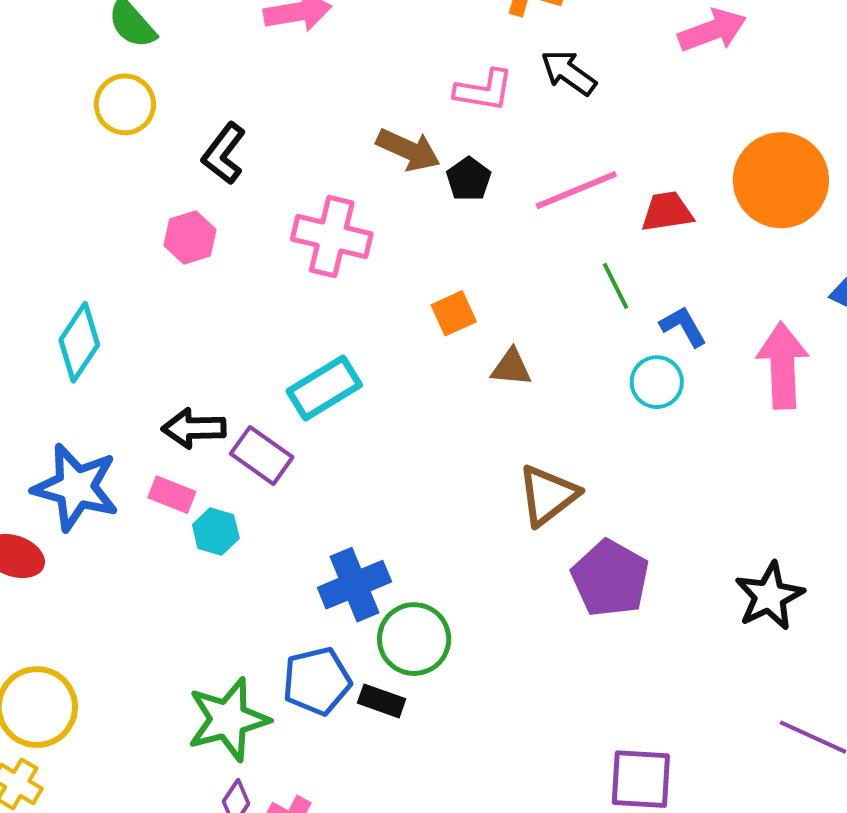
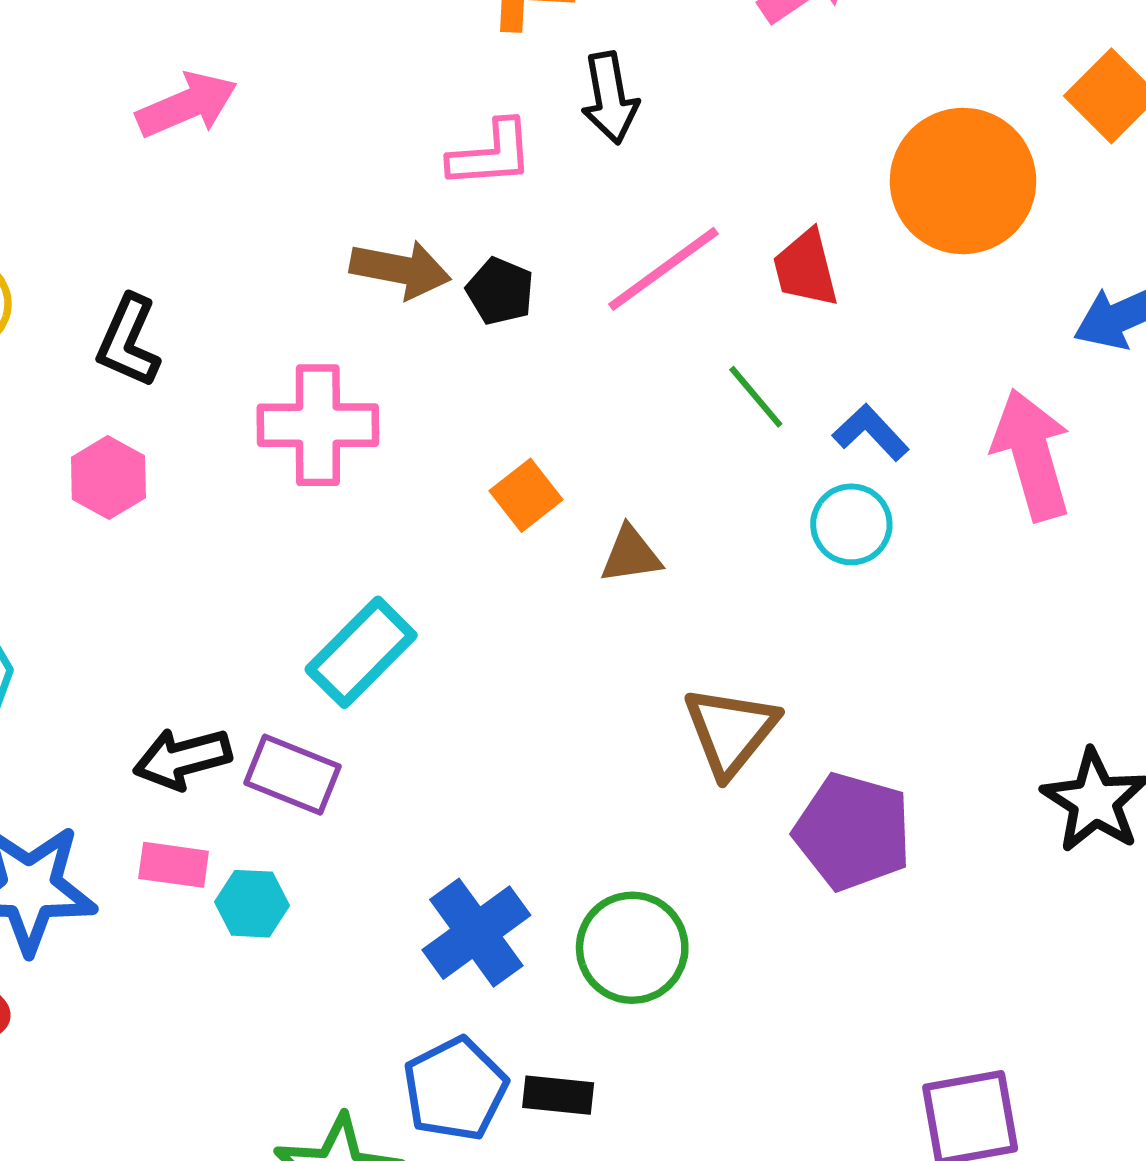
black arrow: (569, 73) -> (610, 98), turned -122
red trapezoid: (667, 212) -> (806, 268), turned -82
green circle: (414, 639) -> (632, 948), moved

